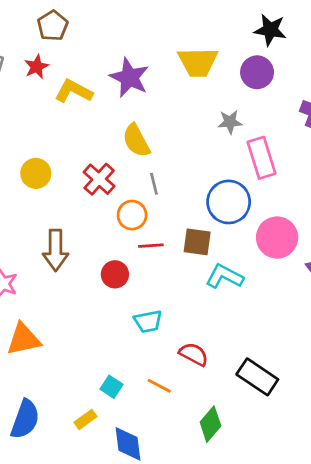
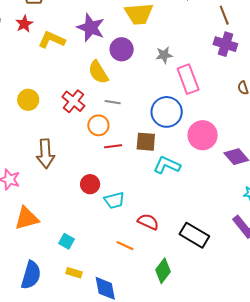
purple circle: (257, 72) -> (122, 49), moved
gray line: (154, 184) -> (113, 102), turned -63
red circle: (115, 274) -> (90, 184), moved
cyan square: (111, 387) -> (66, 241), moved
yellow rectangle: (85, 419) -> (74, 273), turned 56

